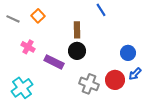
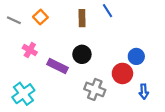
brown rectangle: (77, 30) -> (82, 18), moved
blue arrow: (135, 74) -> (144, 92), moved, turned -48
red circle: (115, 80) -> (122, 73), moved

